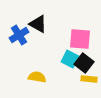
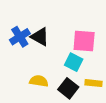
black triangle: (38, 24) -> (40, 37), moved
black square: (84, 63) -> (68, 88), moved

